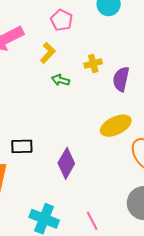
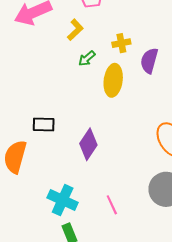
green arrow: (60, 80) -> (87, 58), turned -60
yellow ellipse: (116, 126) -> (113, 80), moved, turned -60

